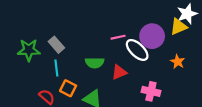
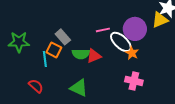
gray rectangle: (56, 45) -> (63, 37), moved
orange star: (178, 62) -> (132, 53), moved
red triangle: (119, 72) -> (94, 56), moved
orange square: (68, 88) -> (54, 50), moved

